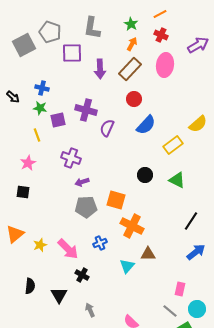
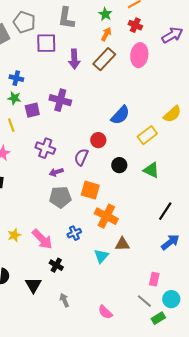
red circle: (134, 99) -> (98, 140), moved
purple semicircle: (107, 128) -> (81, 157), moved

